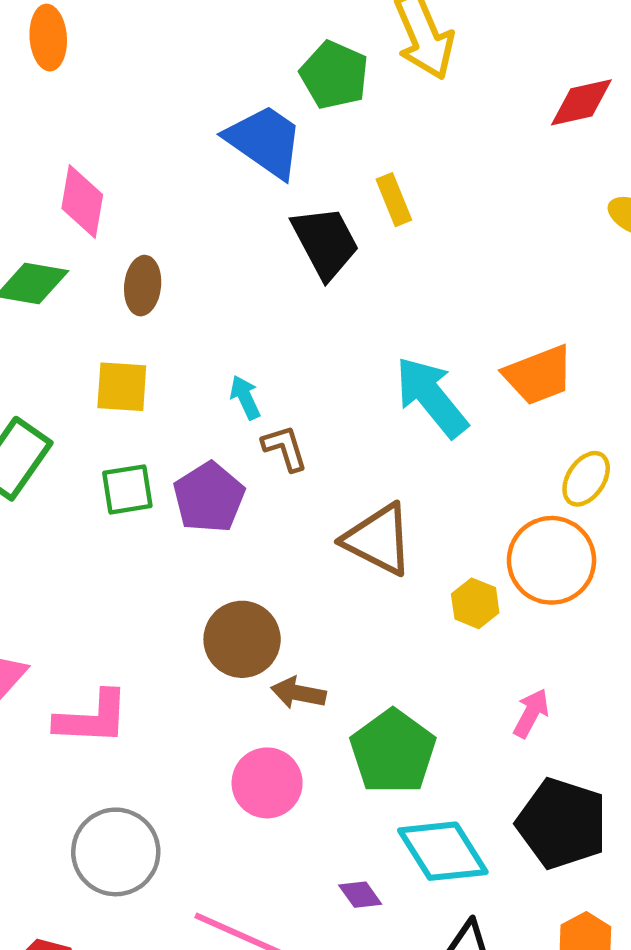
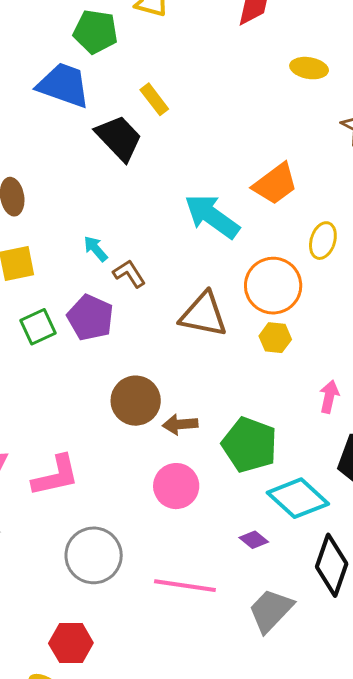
orange circle: (552, 560) -> (273, 286), moved

